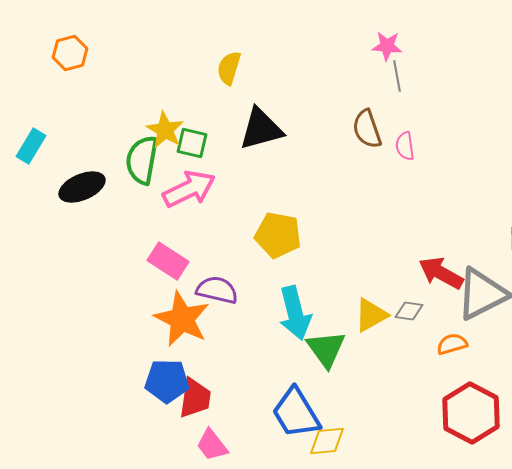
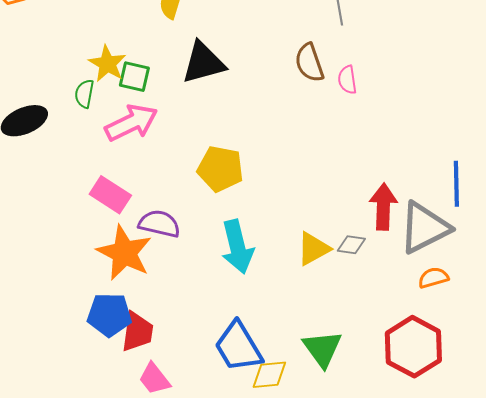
green semicircle: (142, 160) -> (84, 94), size x0.6
red arrow: (441, 273) -> (383, 207), turned 63
orange semicircle: (452, 344) -> (433, 278), moved
green triangle: (326, 349) -> (322, 349), moved

